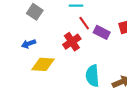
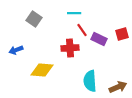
red cross: (72, 42) -> (70, 48), turned 30
blue arrow: (29, 44) -> (16, 50), moved

